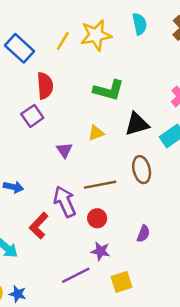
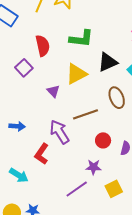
red semicircle: (45, 86) -> (43, 46), moved
yellow triangle: (96, 133) -> (76, 74), size x1.6
red circle: (97, 218) -> (103, 140), moved

